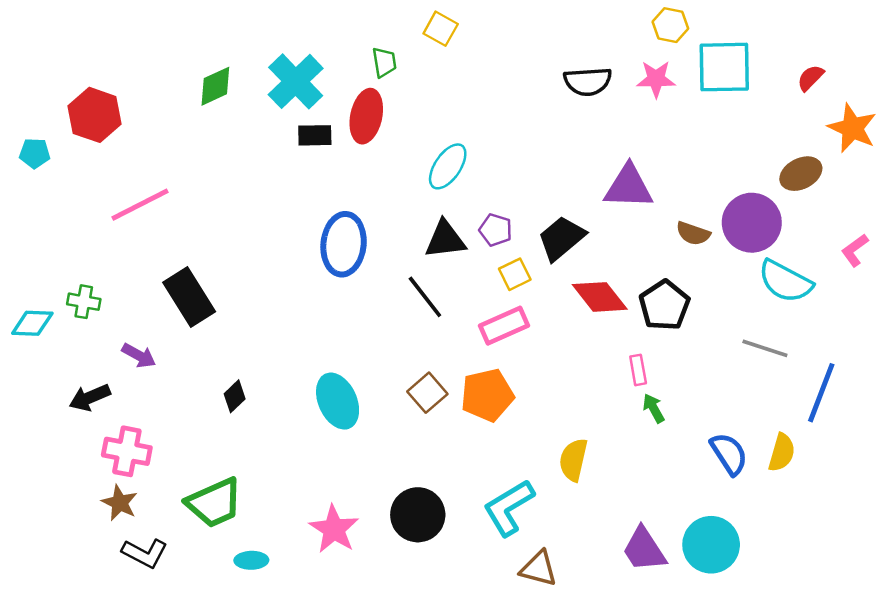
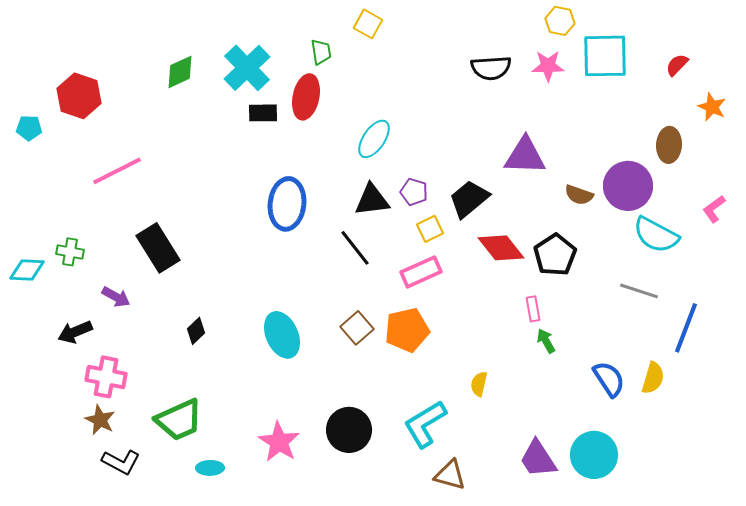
orange star: (852, 128) -> (712, 107), size x0.7
brown ellipse: (801, 174) -> (669, 145), turned -60
yellow semicircle: (573, 460) -> (479, 384), size x0.7

